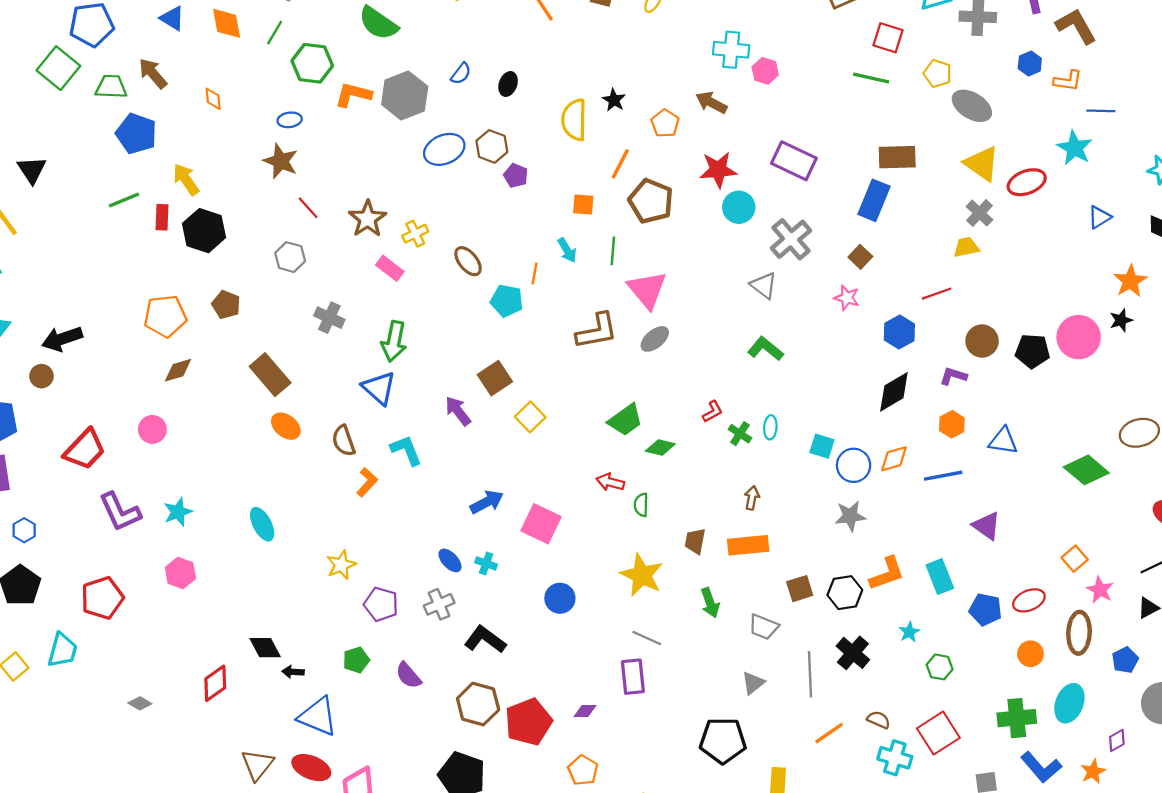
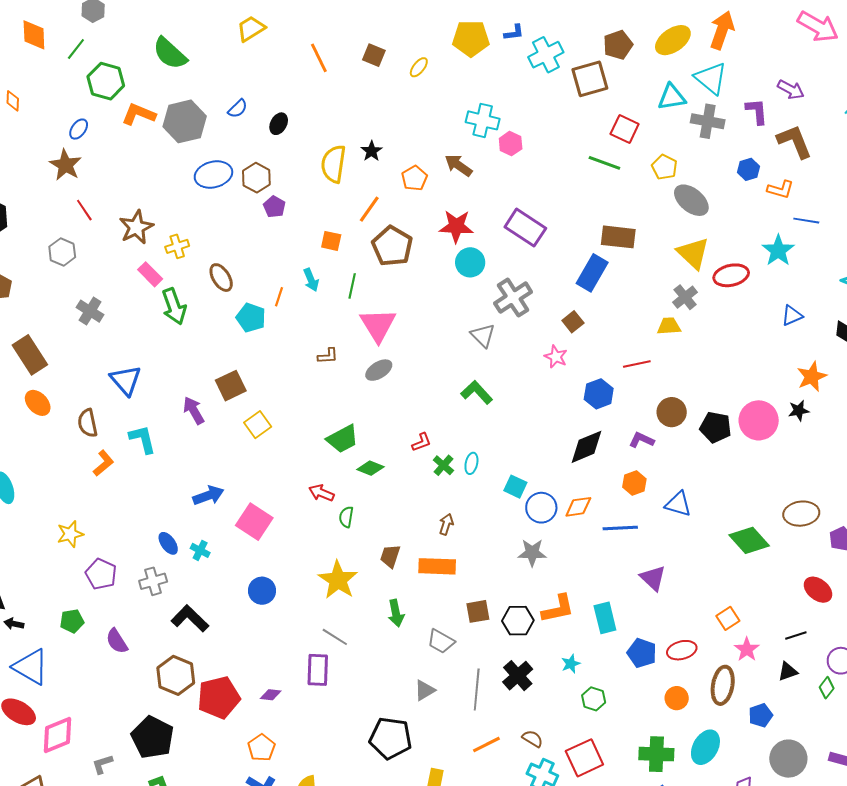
blue ellipse: (290, 120) -> (79, 129), turned -55
brown L-shape: (597, 331) -> (328, 356), size x0.5
green arrow: (394, 341) -> (174, 306), moved, turned -39

